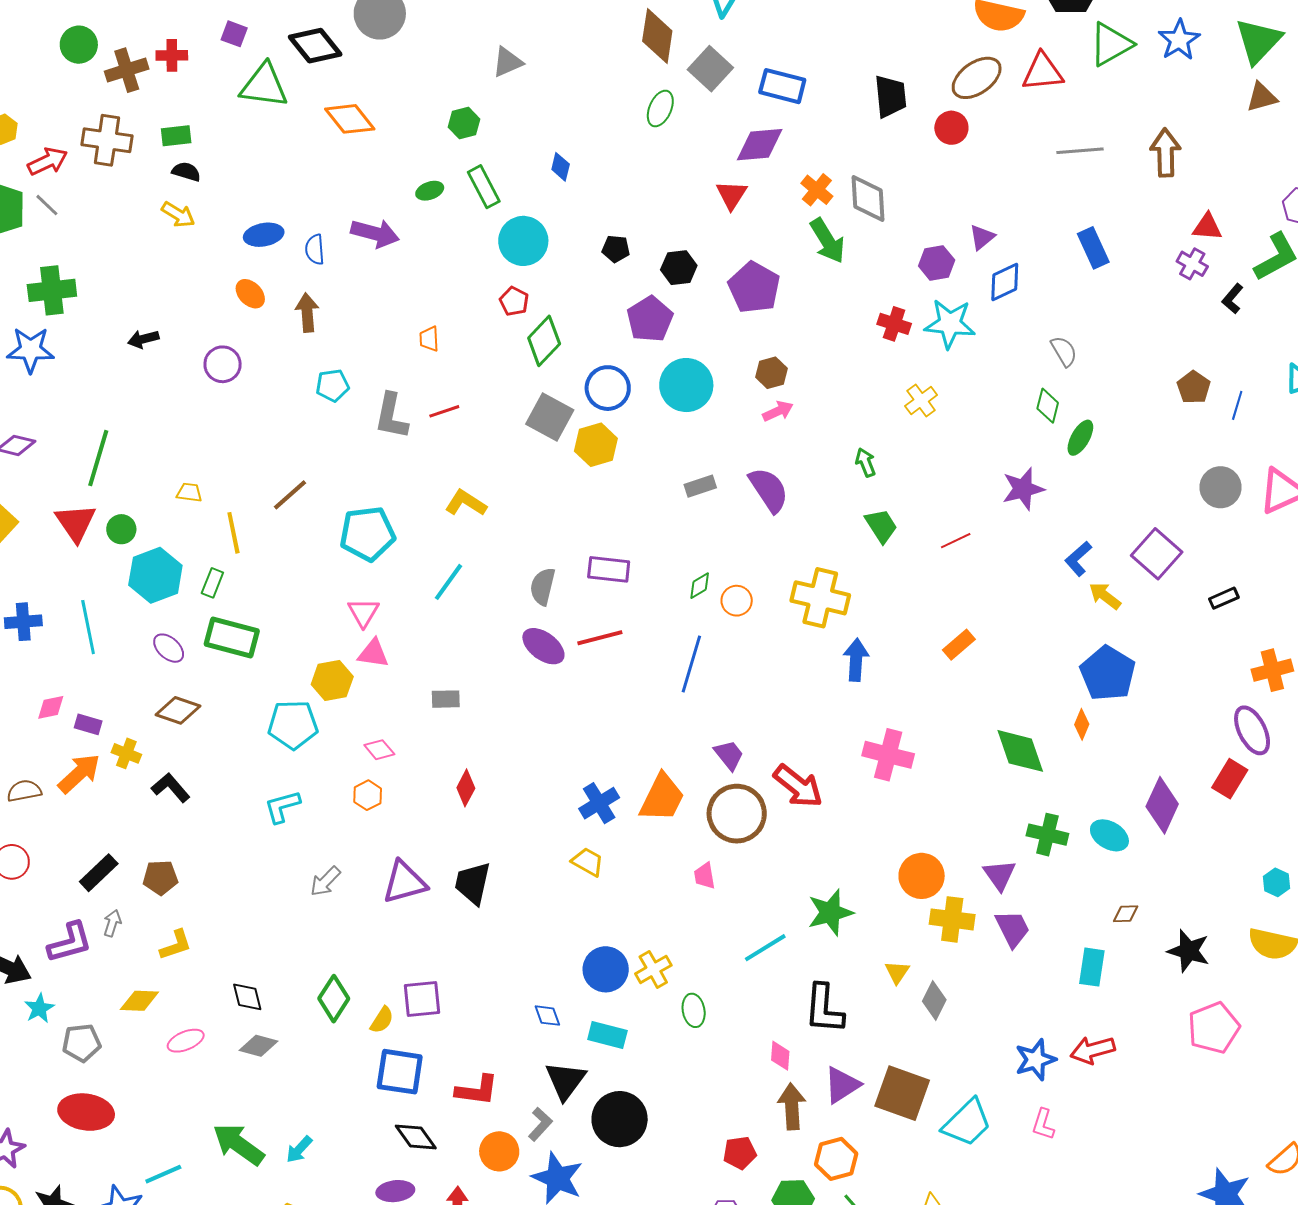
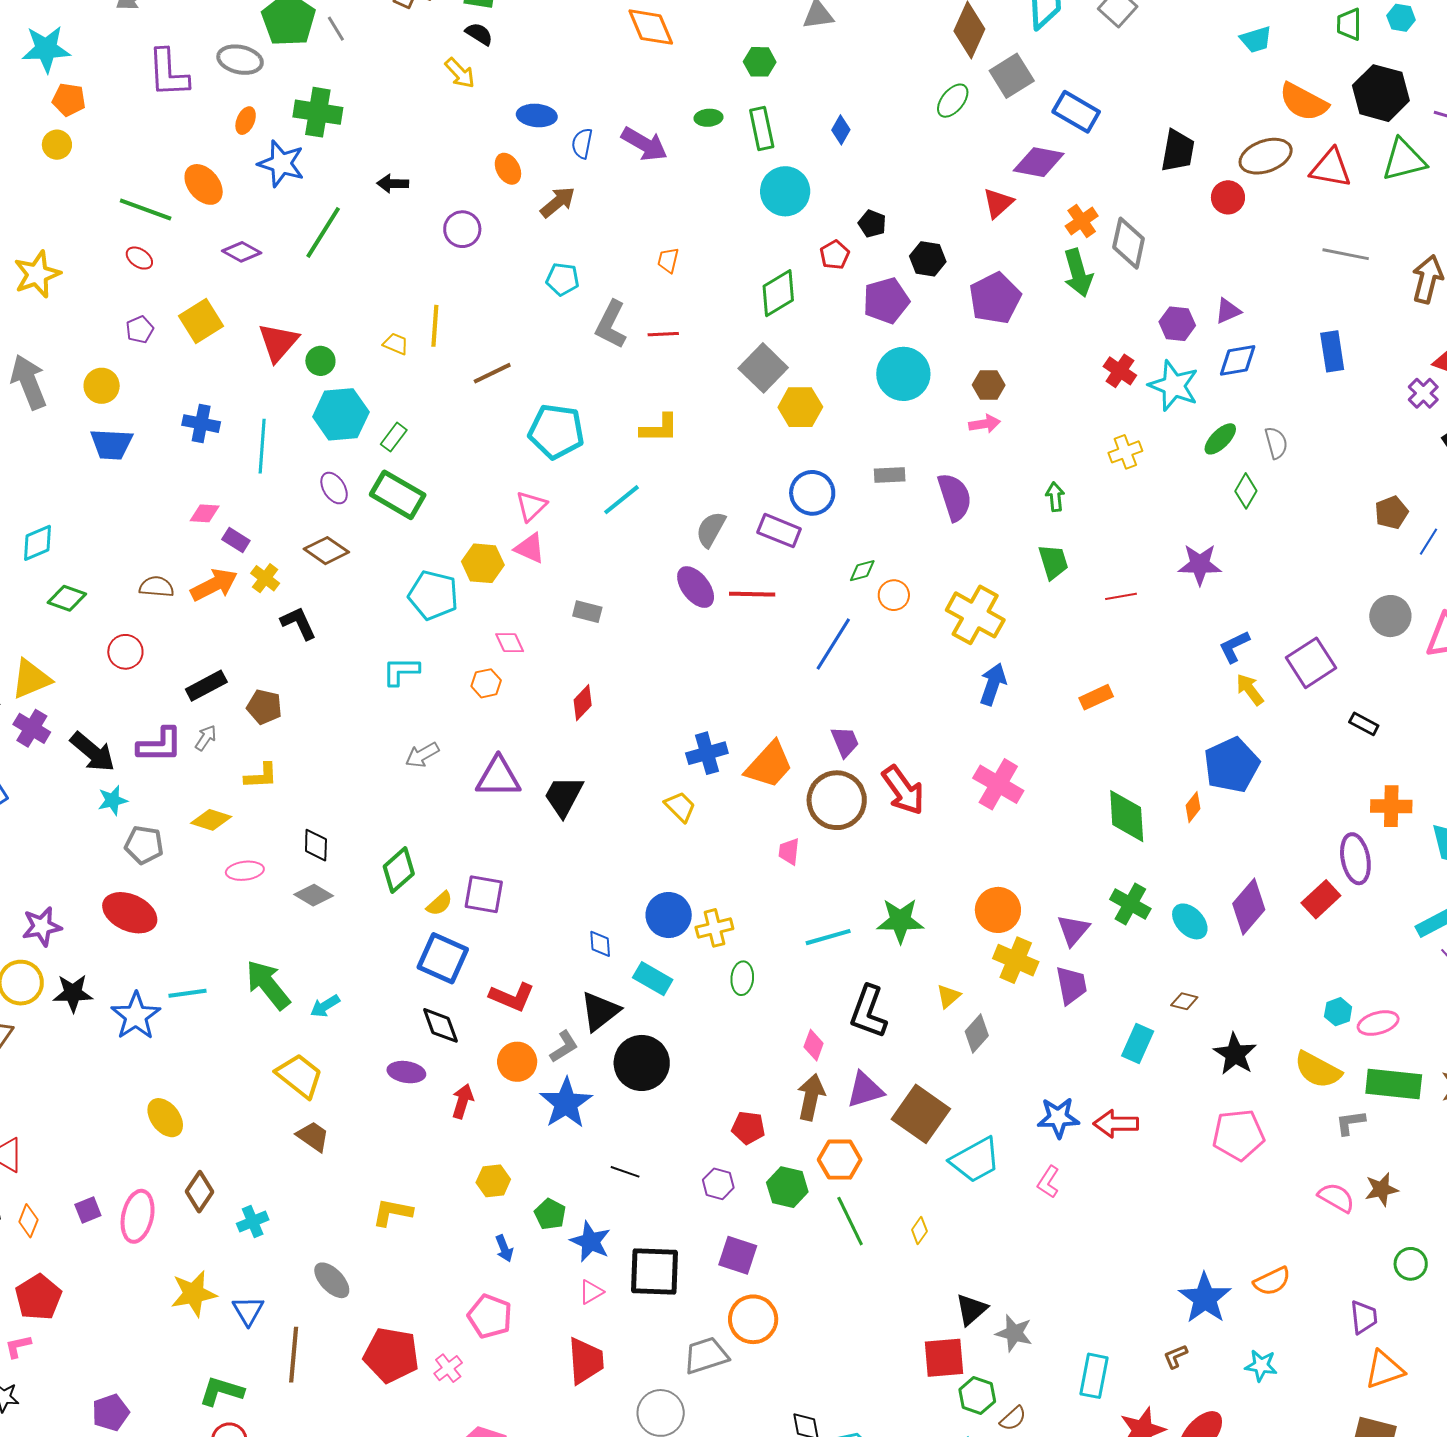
red pentagon: (514, 301) -> (835, 255), moved
brown arrow: (307, 313) -> (558, 202), turned 39
blue circle: (608, 388) -> (812, 493), moved
green ellipse: (1080, 438) -> (1220, 439), moved
green line: (98, 458) -> (323, 232), moved
yellow L-shape: (466, 503) -> (659, 428), turned 132
yellow line: (233, 533) -> (435, 326), moved
black rectangle: (1224, 598) -> (1364, 724), turned 36

